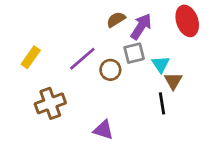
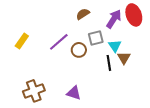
purple arrow: (141, 27) -> (114, 19), moved
brown cross: (50, 103) -> (34, 91), moved
black line: (162, 103) -> (109, 63), moved

